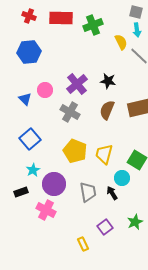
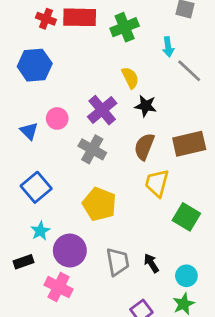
red cross: (29, 16) -> (46, 19), moved
cyan arrow: (137, 30) -> (168, 47), moved
yellow semicircle: (121, 42) -> (130, 78), moved
yellow trapezoid: (104, 154) -> (157, 183), moved
cyan circle: (122, 178) -> (186, 276), moved

